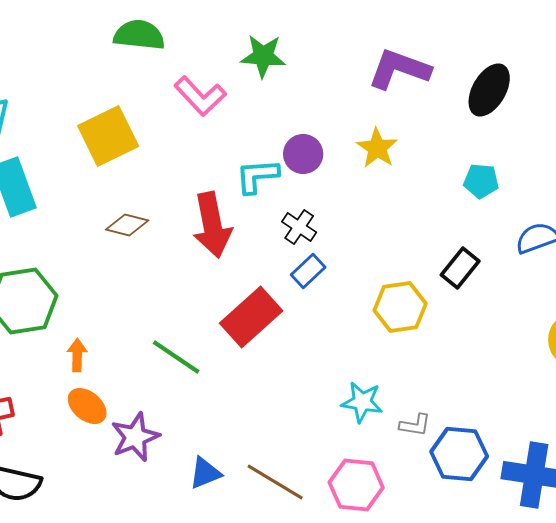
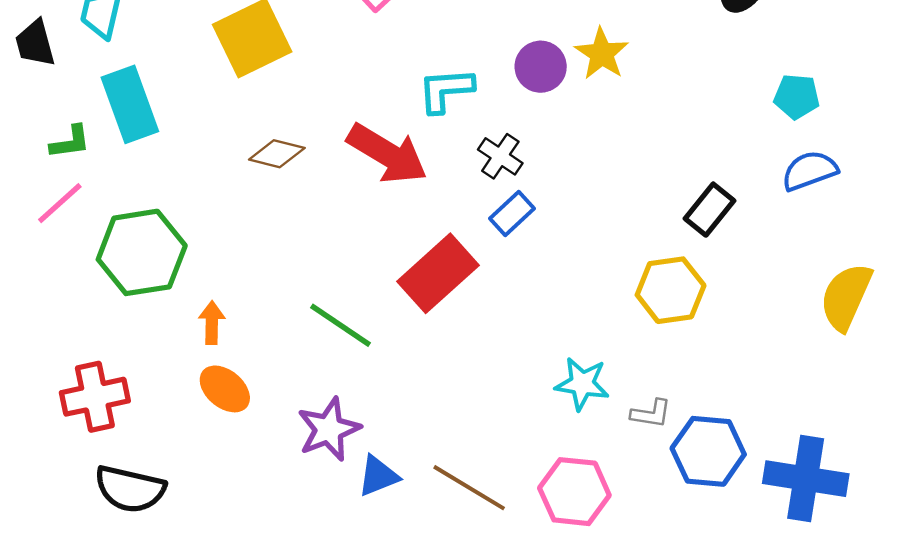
purple circle: (303, 154) -> (541, 67), moved
cyan pentagon: (481, 181) -> (797, 97), moved
red arrow: (212, 225) -> (387, 154), turned -48
yellow hexagon: (400, 307) -> (671, 290), moved
purple star: (135, 437) -> (329, 429), moved

